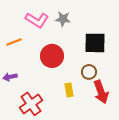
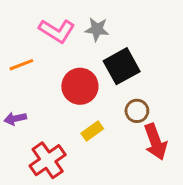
black square: (95, 43) -> (122, 66), moved, turned -30
yellow rectangle: (69, 90) -> (92, 131), moved, turned 64

